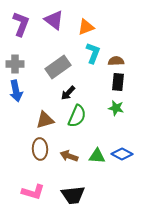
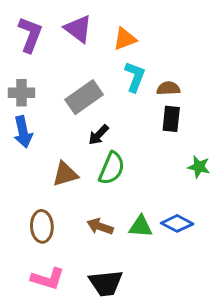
green star: (116, 108) -> (199, 167), moved
brown ellipse: (40, 149) -> (42, 226), moved

